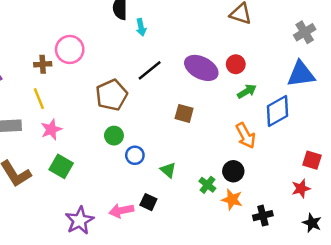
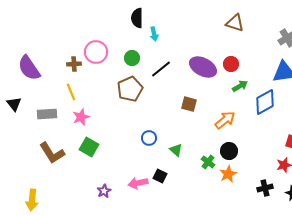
green circle: (114, 136) -> (132, 58), moved
orange arrow: (246, 136) -> (225, 120), moved, turned -100
orange star: (232, 200) -> (228, 174), turned 30
black cross: (263, 216) -> (265, 188), moved
purple star: (80, 220) -> (104, 191), size x0.6

